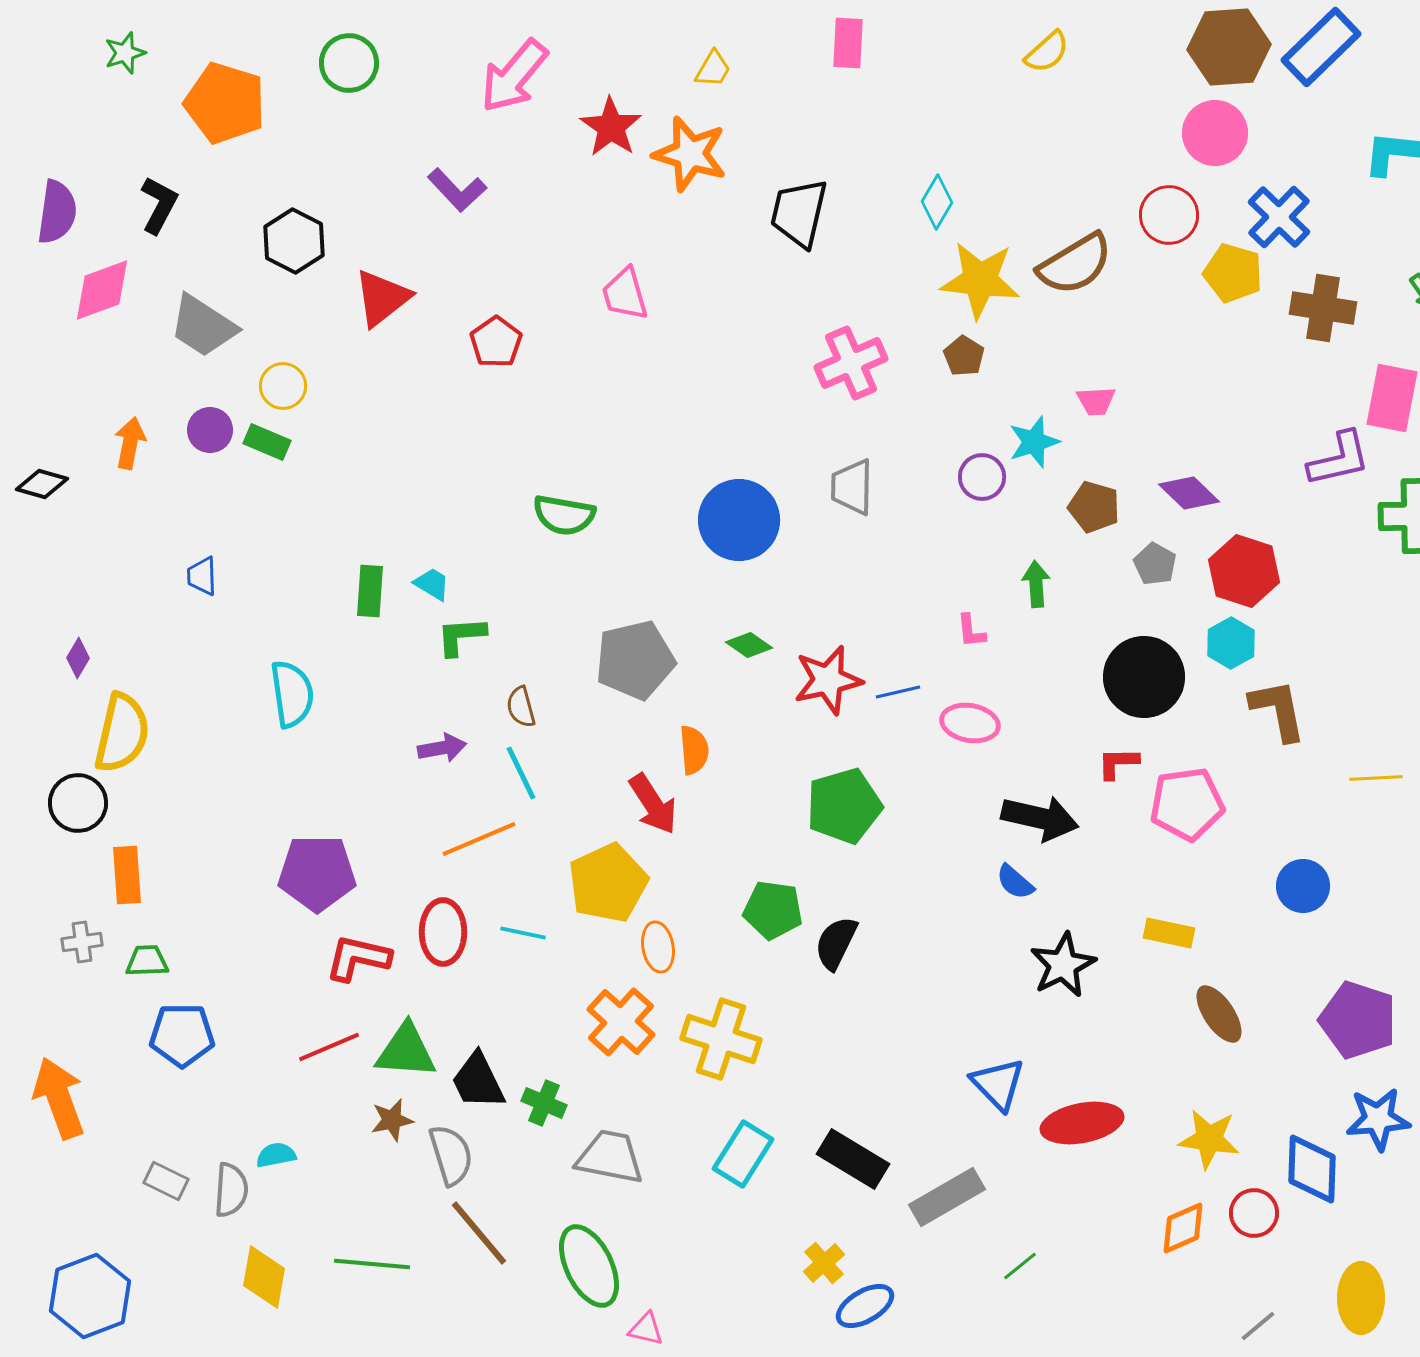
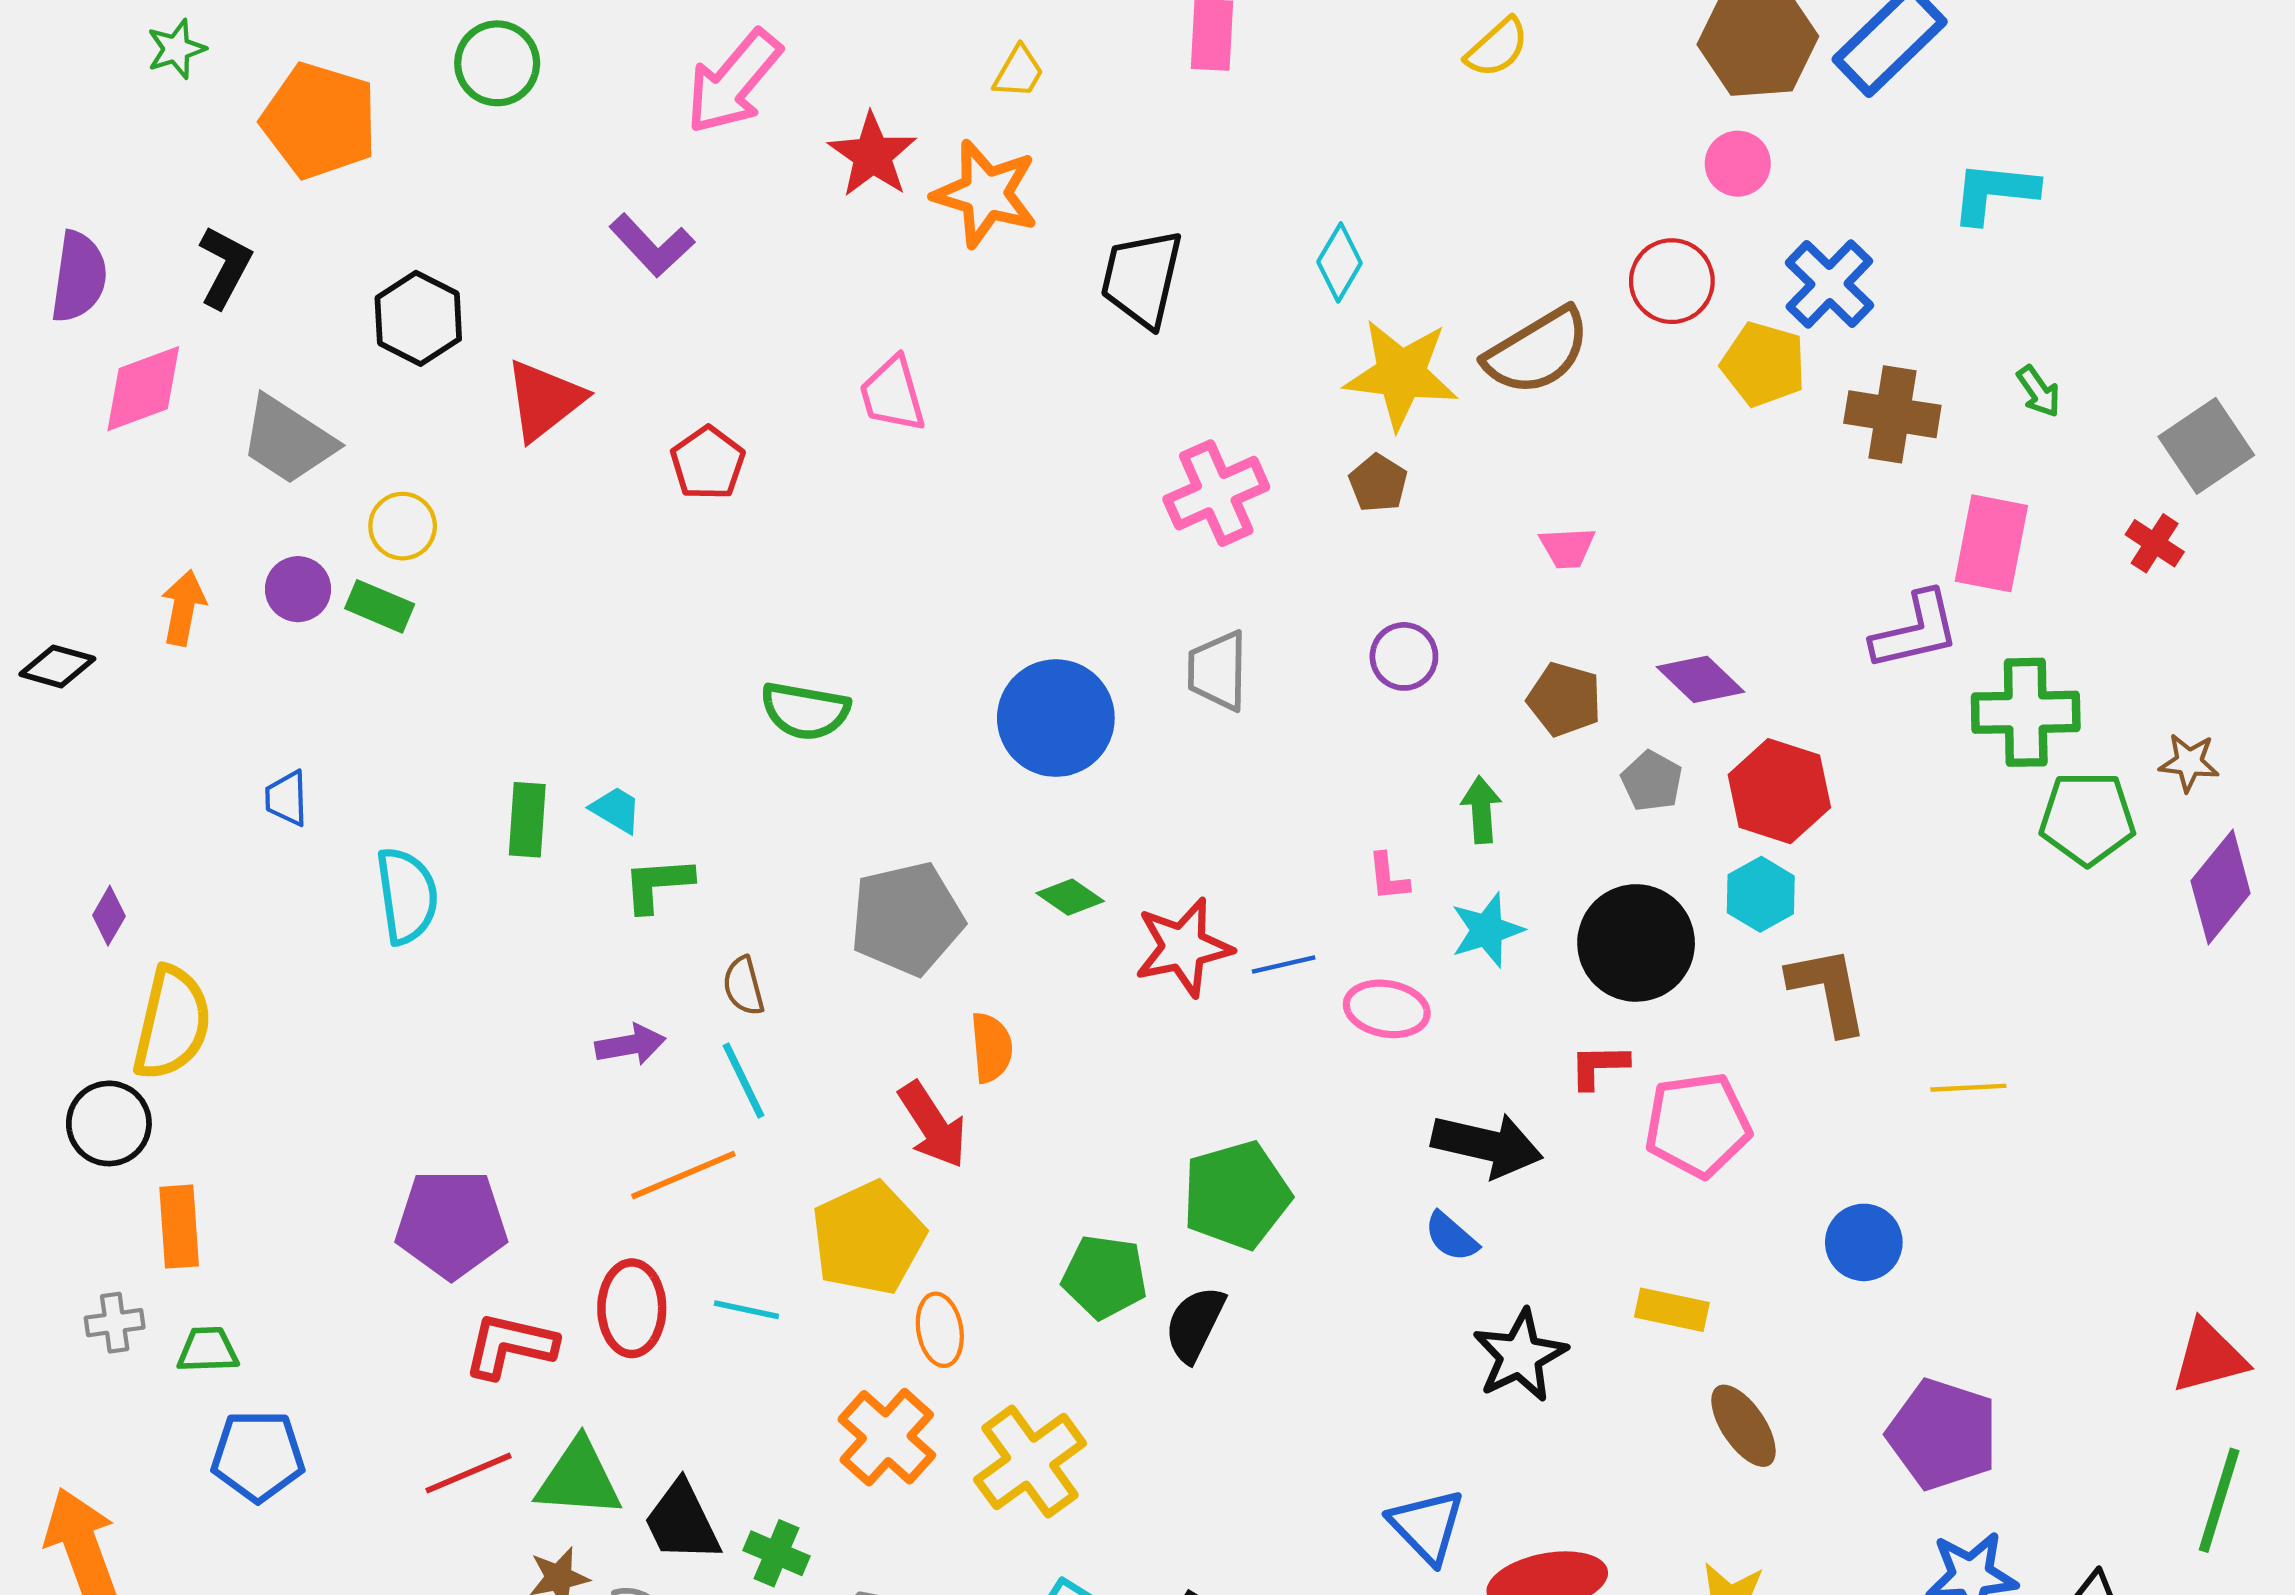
pink circle: (1215, 133) -> (1738, 164), size x0.7
cyan star: (1034, 442) -> (1487, 930), moved
cyan semicircle: (292, 694) -> (407, 896), moved
green pentagon: (844, 806) -> (1236, 1195), moved
yellow cross: (721, 1039) -> (1030, 1462), turned 36

